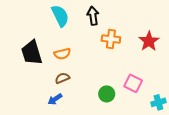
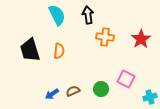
orange semicircle: (62, 54) -> (59, 51), turned -70
brown semicircle: (62, 78) -> (73, 91), moved

